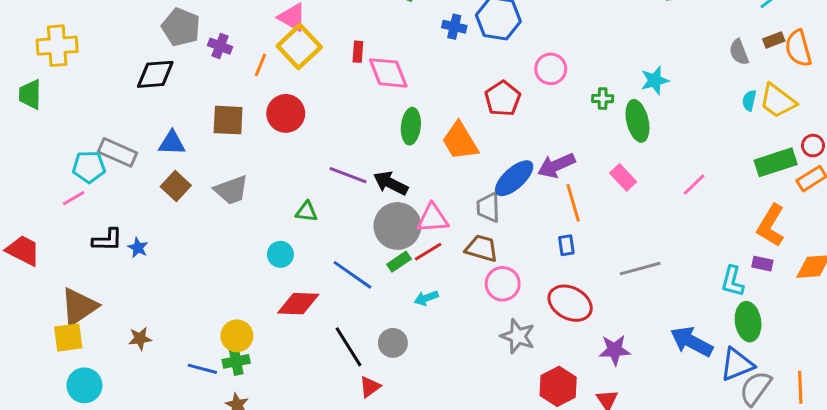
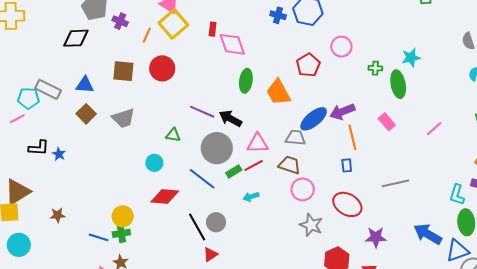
gray trapezoid: (488, 207) -> (295, 138), turned 95
gray circle: (397, 226) -> (217, 148), moved
gray circle: (393, 343) -> (216, 222), moved

